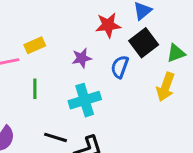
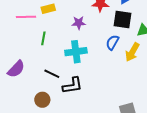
black square: (144, 43) -> (122, 20), turned 36
blue semicircle: (120, 67) -> (112, 42), moved

